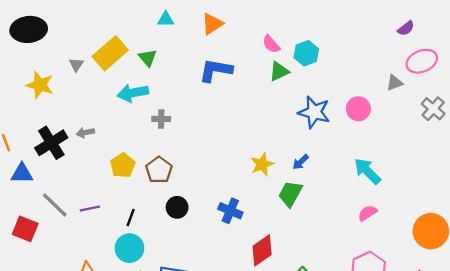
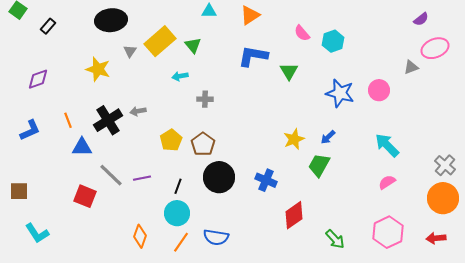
black ellipse: (29, 29) -> (111, 20), moved
green triangle: (279, 71) -> (289, 71), moved, turned -36
cyan arrow: (133, 93) -> (180, 76), size x0.6
gray cross: (433, 109) -> (445, 165), moved
black circle: (177, 207) -> (219, 177), size x1.6

